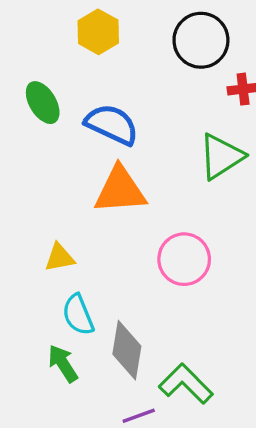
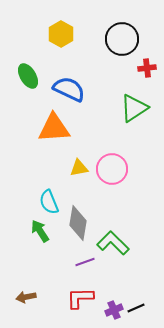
orange triangle: (120, 190) -> (54, 128), moved
yellow triangle: (60, 257) -> (79, 168), moved

